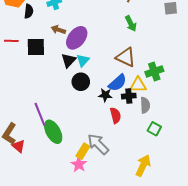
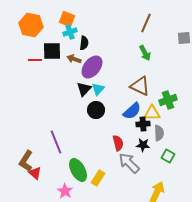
black semicircle: (29, 11) -> (84, 43), moved
red line: (11, 41) -> (35, 60), moved
black square: (36, 47) -> (52, 51), moved
black star: (105, 95) -> (143, 145), moved
red semicircle: (116, 115) -> (118, 143), moved
green ellipse: (53, 132) -> (78, 170), moved
gray arrow: (98, 144) -> (129, 163), moved
pink star: (79, 164) -> (65, 191), moved

